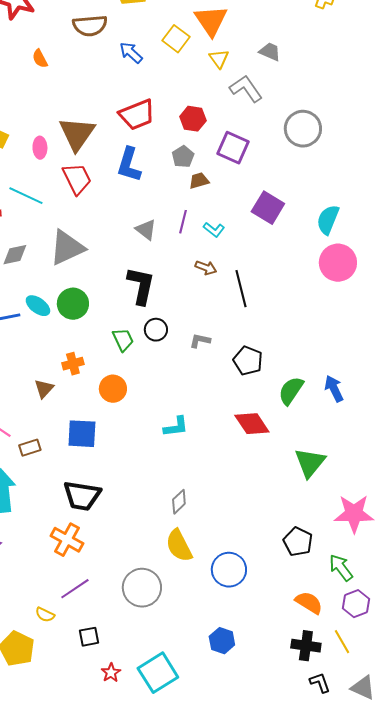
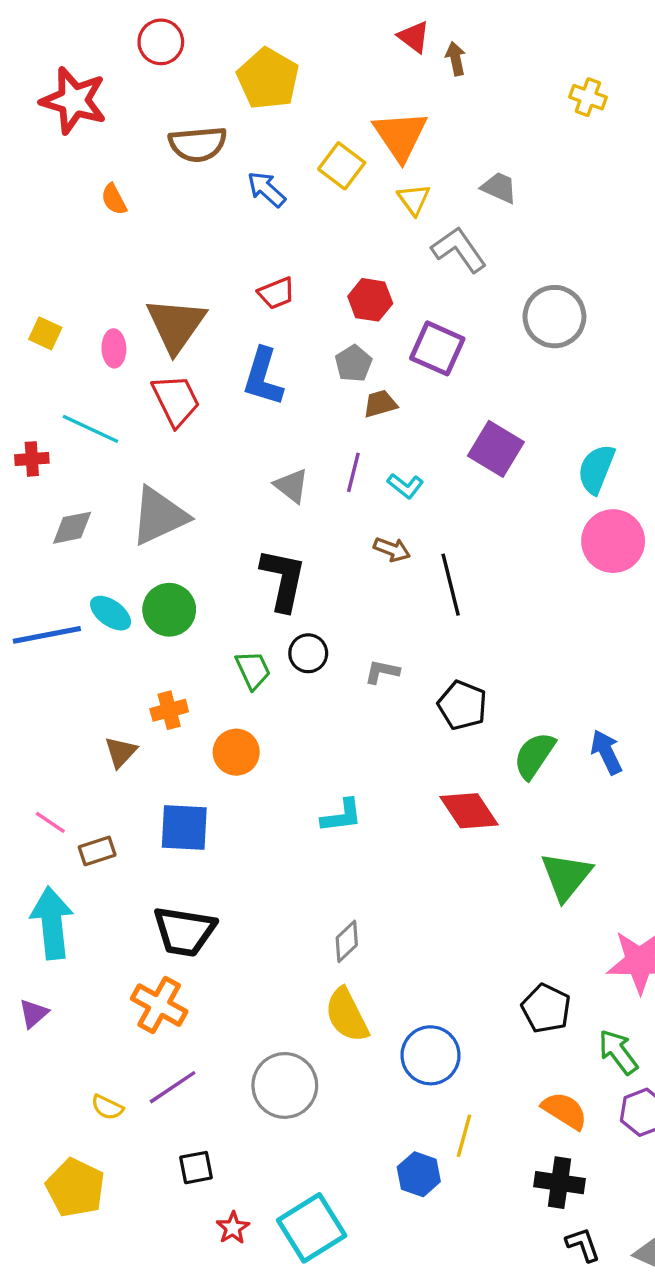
red trapezoid: (137, 115) -> (276, 293), size x0.6
yellow semicircle: (45, 615) -> (107, 1107), moved
yellow line: (342, 642) -> (464, 1136), moved, turned 45

